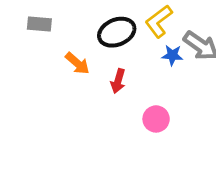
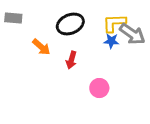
yellow L-shape: (159, 21) -> (114, 23), moved, turned 35

